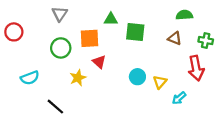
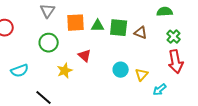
green triangle: (111, 19) -> (98, 26), moved
orange square: (90, 38) -> (76, 23), moved
brown triangle: (175, 38) -> (141, 33), moved
green cross: (206, 40) -> (174, 37), moved, turned 32

